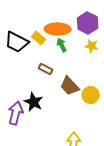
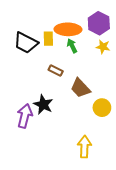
yellow rectangle: (39, 38) -> (48, 39), turned 48
yellow circle: (91, 95) -> (102, 108), moved

